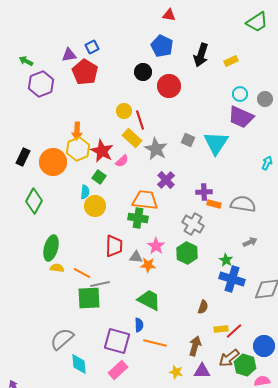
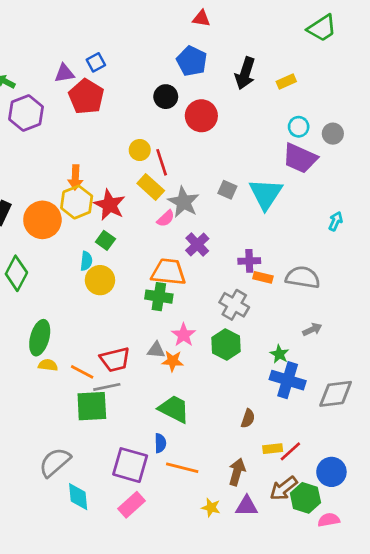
pink semicircle: (122, 161) -> (166, 219), moved
red trapezoid: (114, 246) -> (115, 360), moved, turned 75

